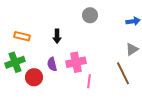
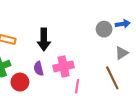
gray circle: (90, 15) -> (104, 29), moved
black arrow: (57, 36) -> (44, 39), size x1.5

